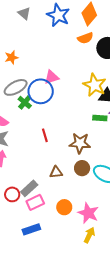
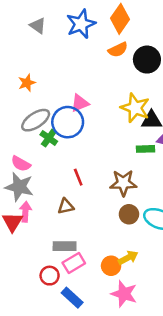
blue star: (58, 15) -> (81, 24), turned 30
brown triangle: (56, 172) -> (66, 206), moved
gray rectangle: (29, 188) -> (65, 246), turned 48
red circle: (12, 194) -> (50, 276), moved
pink star: (88, 213) -> (124, 294), moved
blue rectangle: (31, 229) -> (72, 298), turned 66
yellow arrow: (89, 235) -> (128, 258), moved, turned 42

